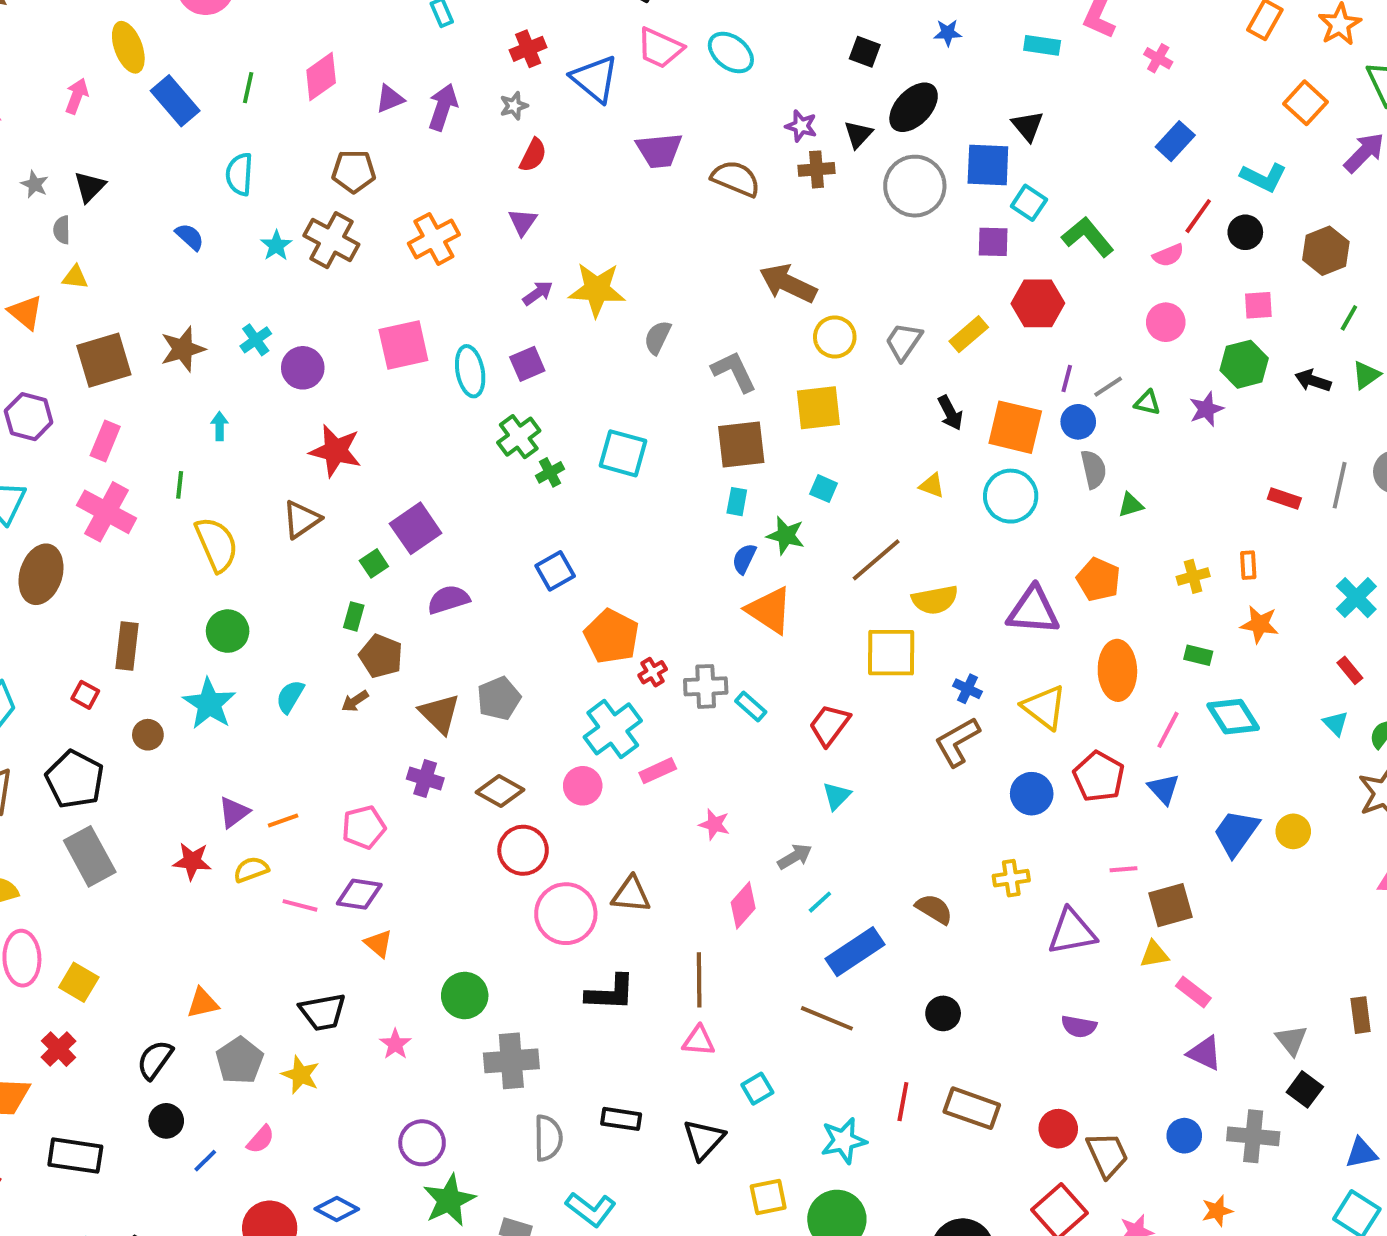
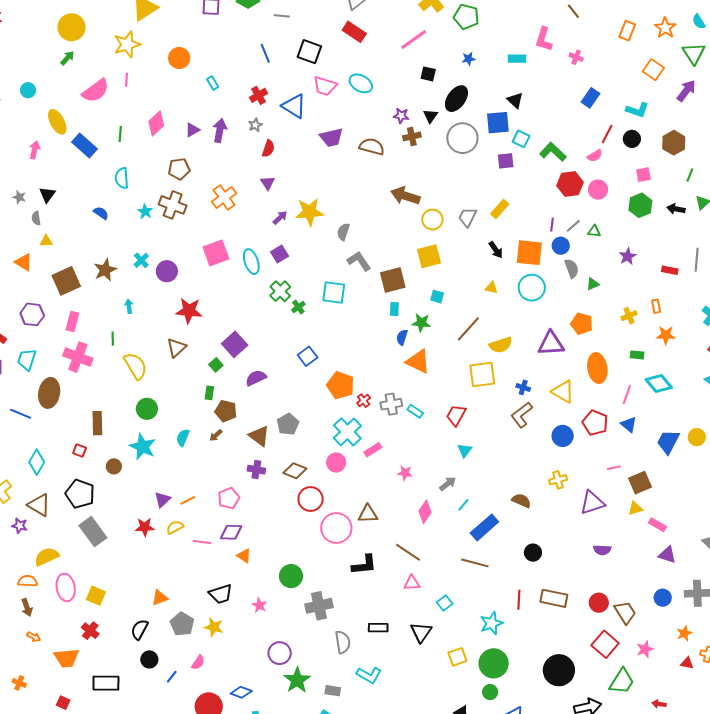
red hexagon: (1038, 303) -> (570, 184), moved
gray L-shape: (734, 372) -> (359, 261), moved
purple star: (1206, 409) -> (628, 256), moved
brown line: (699, 980) -> (408, 552), turned -48

